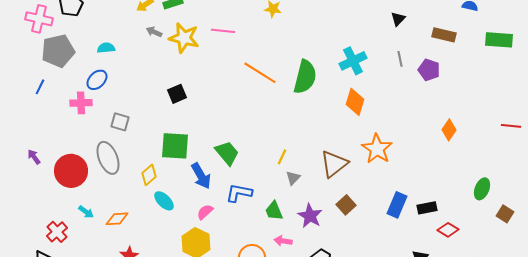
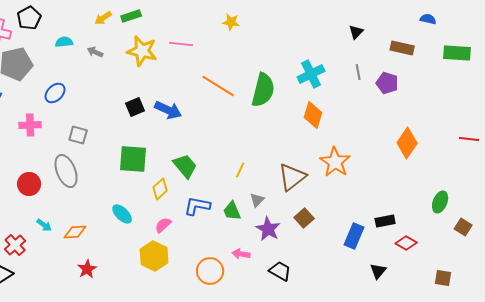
gray arrow: (154, 32) -> (95, 52), moved
cyan semicircle: (106, 48) -> (64, 42), moved
pink cross: (81, 103) -> (30, 125), moved
orange diamond: (449, 130) -> (407, 143), size x1.4
red circle: (71, 171) -> (29, 184), size x0.7
yellow diamond: (149, 175) -> (160, 189), moved
blue arrow: (201, 176) -> (168, 110), moved, turned -36
gray triangle: (293, 178) -> (257, 200), moved
blue rectangle: (397, 205) -> (354, 236), moved
green trapezoid: (274, 211) -> (232, 211), moved

